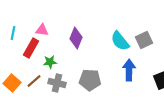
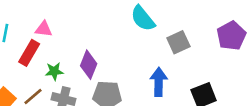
purple diamond: (76, 38) -> (89, 65), moved
cyan semicircle: (120, 41) -> (143, 18), moved

